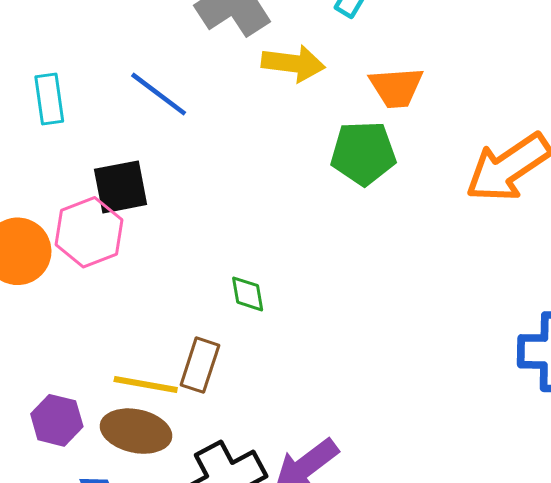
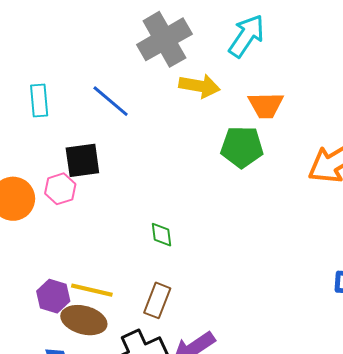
pink hexagon: (89, 232) -> (60, 189), size x0.7
brown rectangle: (200, 365) -> (157, 300), moved
purple hexagon: (57, 420) -> (53, 296), moved

